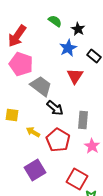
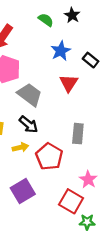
black star: (78, 29) -> (72, 15), moved
black arrow: (55, 108) -> (29, 124), moved
yellow arrow: (33, 132) -> (20, 147), turned 136
pink star: (92, 146) -> (88, 179), moved

